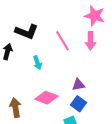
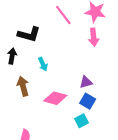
pink line: (63, 41) -> (63, 15), moved
brown arrow: (15, 108) -> (23, 86), moved

